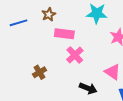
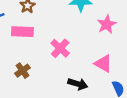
pink rectangle: (64, 34) -> (22, 32), moved

